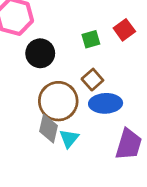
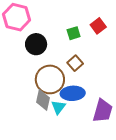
blue ellipse: (106, 103) -> (73, 93), moved

